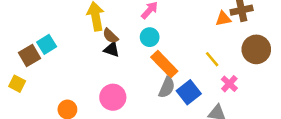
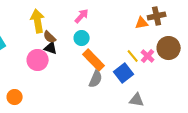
pink cross: (229, 84) -> (148, 56), moved
blue square: (189, 92) -> (124, 73), moved
pink circle: (113, 97) -> (38, 60), moved

